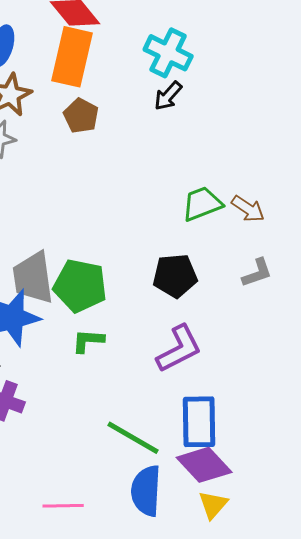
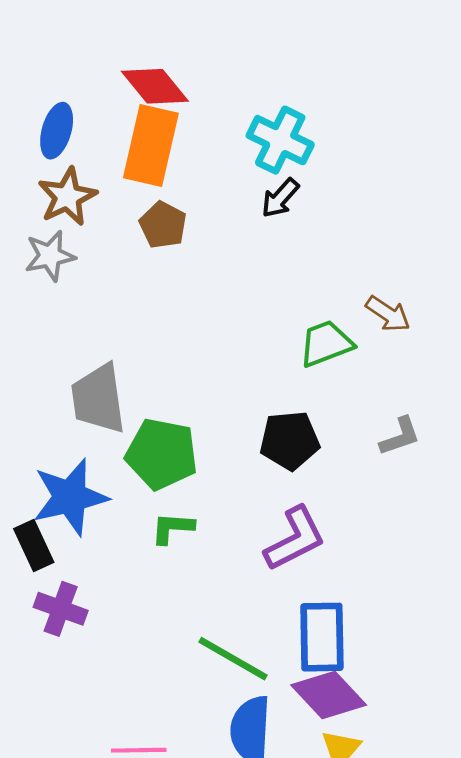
brown arrow: (248, 209) -> (388, 314), moved
gray trapezoid: (33, 278) -> (98, 399), moved

